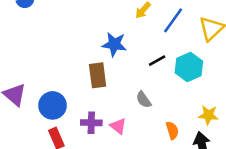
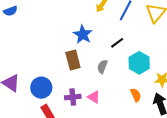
blue star: (114, 44) -> (83, 34), turned 30
cyan hexagon: (189, 67) -> (139, 63), moved
gray semicircle: (144, 100) -> (102, 67), moved, turned 64

